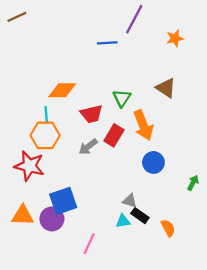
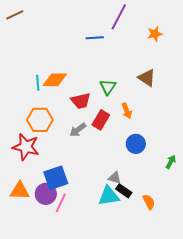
cyan line: (46, 115) -> (38, 83), moved
orange arrow: (143, 125) -> (127, 111), size x0.6
cyan triangle: (123, 221) -> (109, 196), size x1.6
pink line: (89, 244) -> (61, 203), moved

